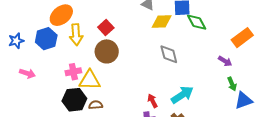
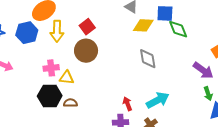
purple arrow: (225, 61) -> (203, 70), size x1.5
yellow triangle: (90, 80) -> (67, 78), size x0.7

